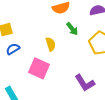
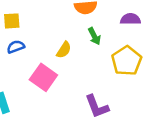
yellow semicircle: (51, 44) -> (64, 50), turned 40

